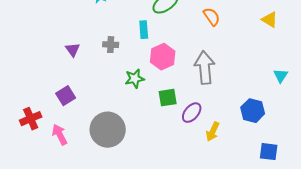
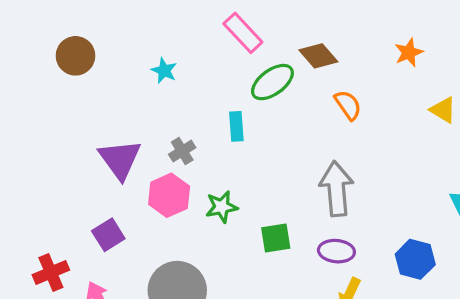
gray cross: (111, 45) -> (182, 151), turned -35
purple triangle: (73, 50) -> (120, 159), size x1.8
pink hexagon: (163, 57) -> (169, 195), moved
purple ellipse: (192, 113) -> (336, 251), moved, turned 55

